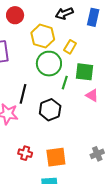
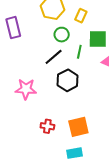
green circle: (49, 64) -> (62, 35), size x0.6
black line: (23, 94) -> (54, 57), moved, turned 42

